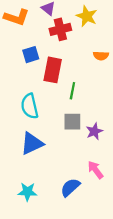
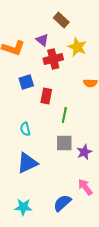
red rectangle: (53, 70) -> (46, 96), size x0.7
cyan semicircle: (30, 106) -> (25, 129), size x0.6

